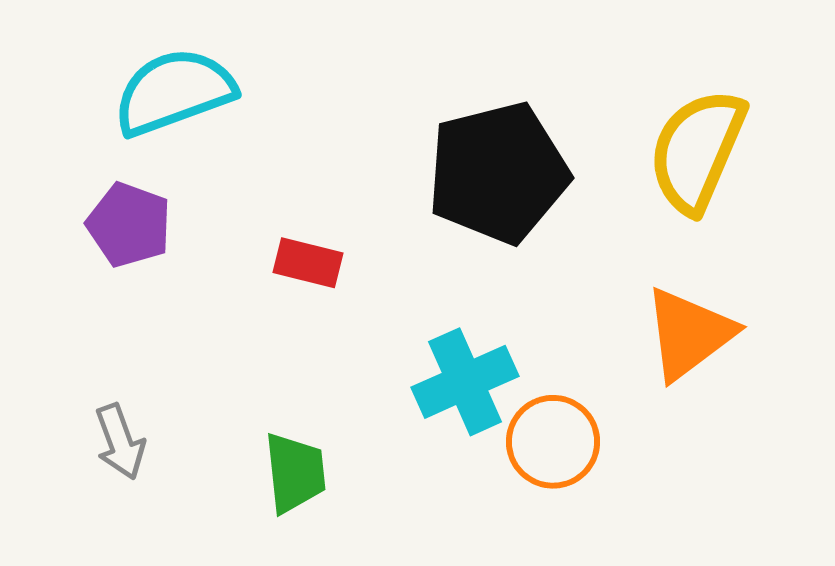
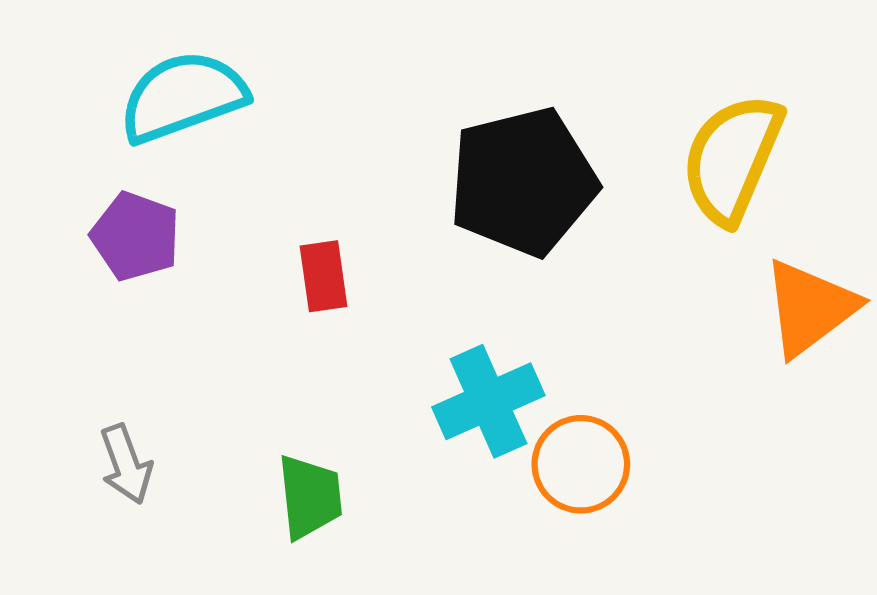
red rectangle: (308, 263) -> (323, 276), turned 68
orange triangle: (689, 334) -> (810, 308), moved

